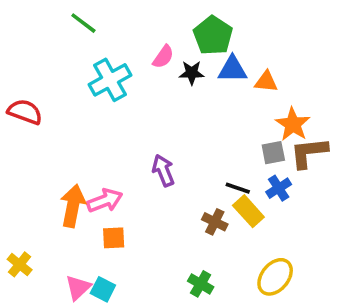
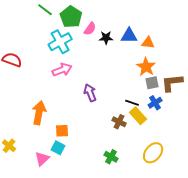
green pentagon: (213, 36) -> (71, 17), moved
orange star: (293, 124) -> (146, 67), moved
pink arrow: (105, 201) -> (62, 70), moved
cyan square: (103, 289) -> (58, 148), moved

